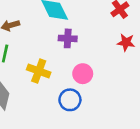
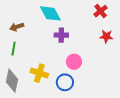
yellow cross: (39, 71) -> (39, 73), moved

